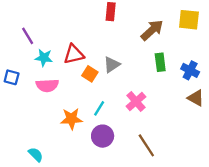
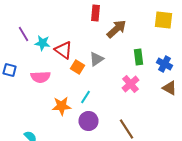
brown arrow: (152, 30) -> (116, 29), moved
red triangle: (74, 54) -> (64, 50), turned 48
cyan star: (44, 58) -> (42, 43), moved
pink cross: (136, 101) -> (130, 84), moved

